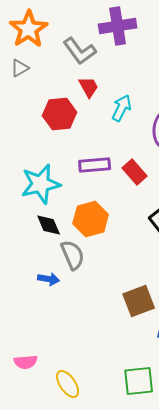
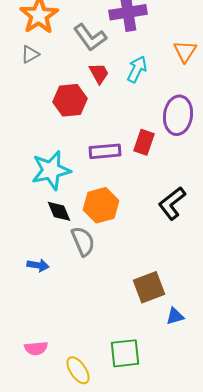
cyan arrow: (122, 108) -> (137, 69), moved
red rectangle: (135, 172) -> (144, 142), moved, turned 60
blue arrow: (49, 279) -> (38, 265), moved
green square: (139, 381) -> (125, 353), moved

